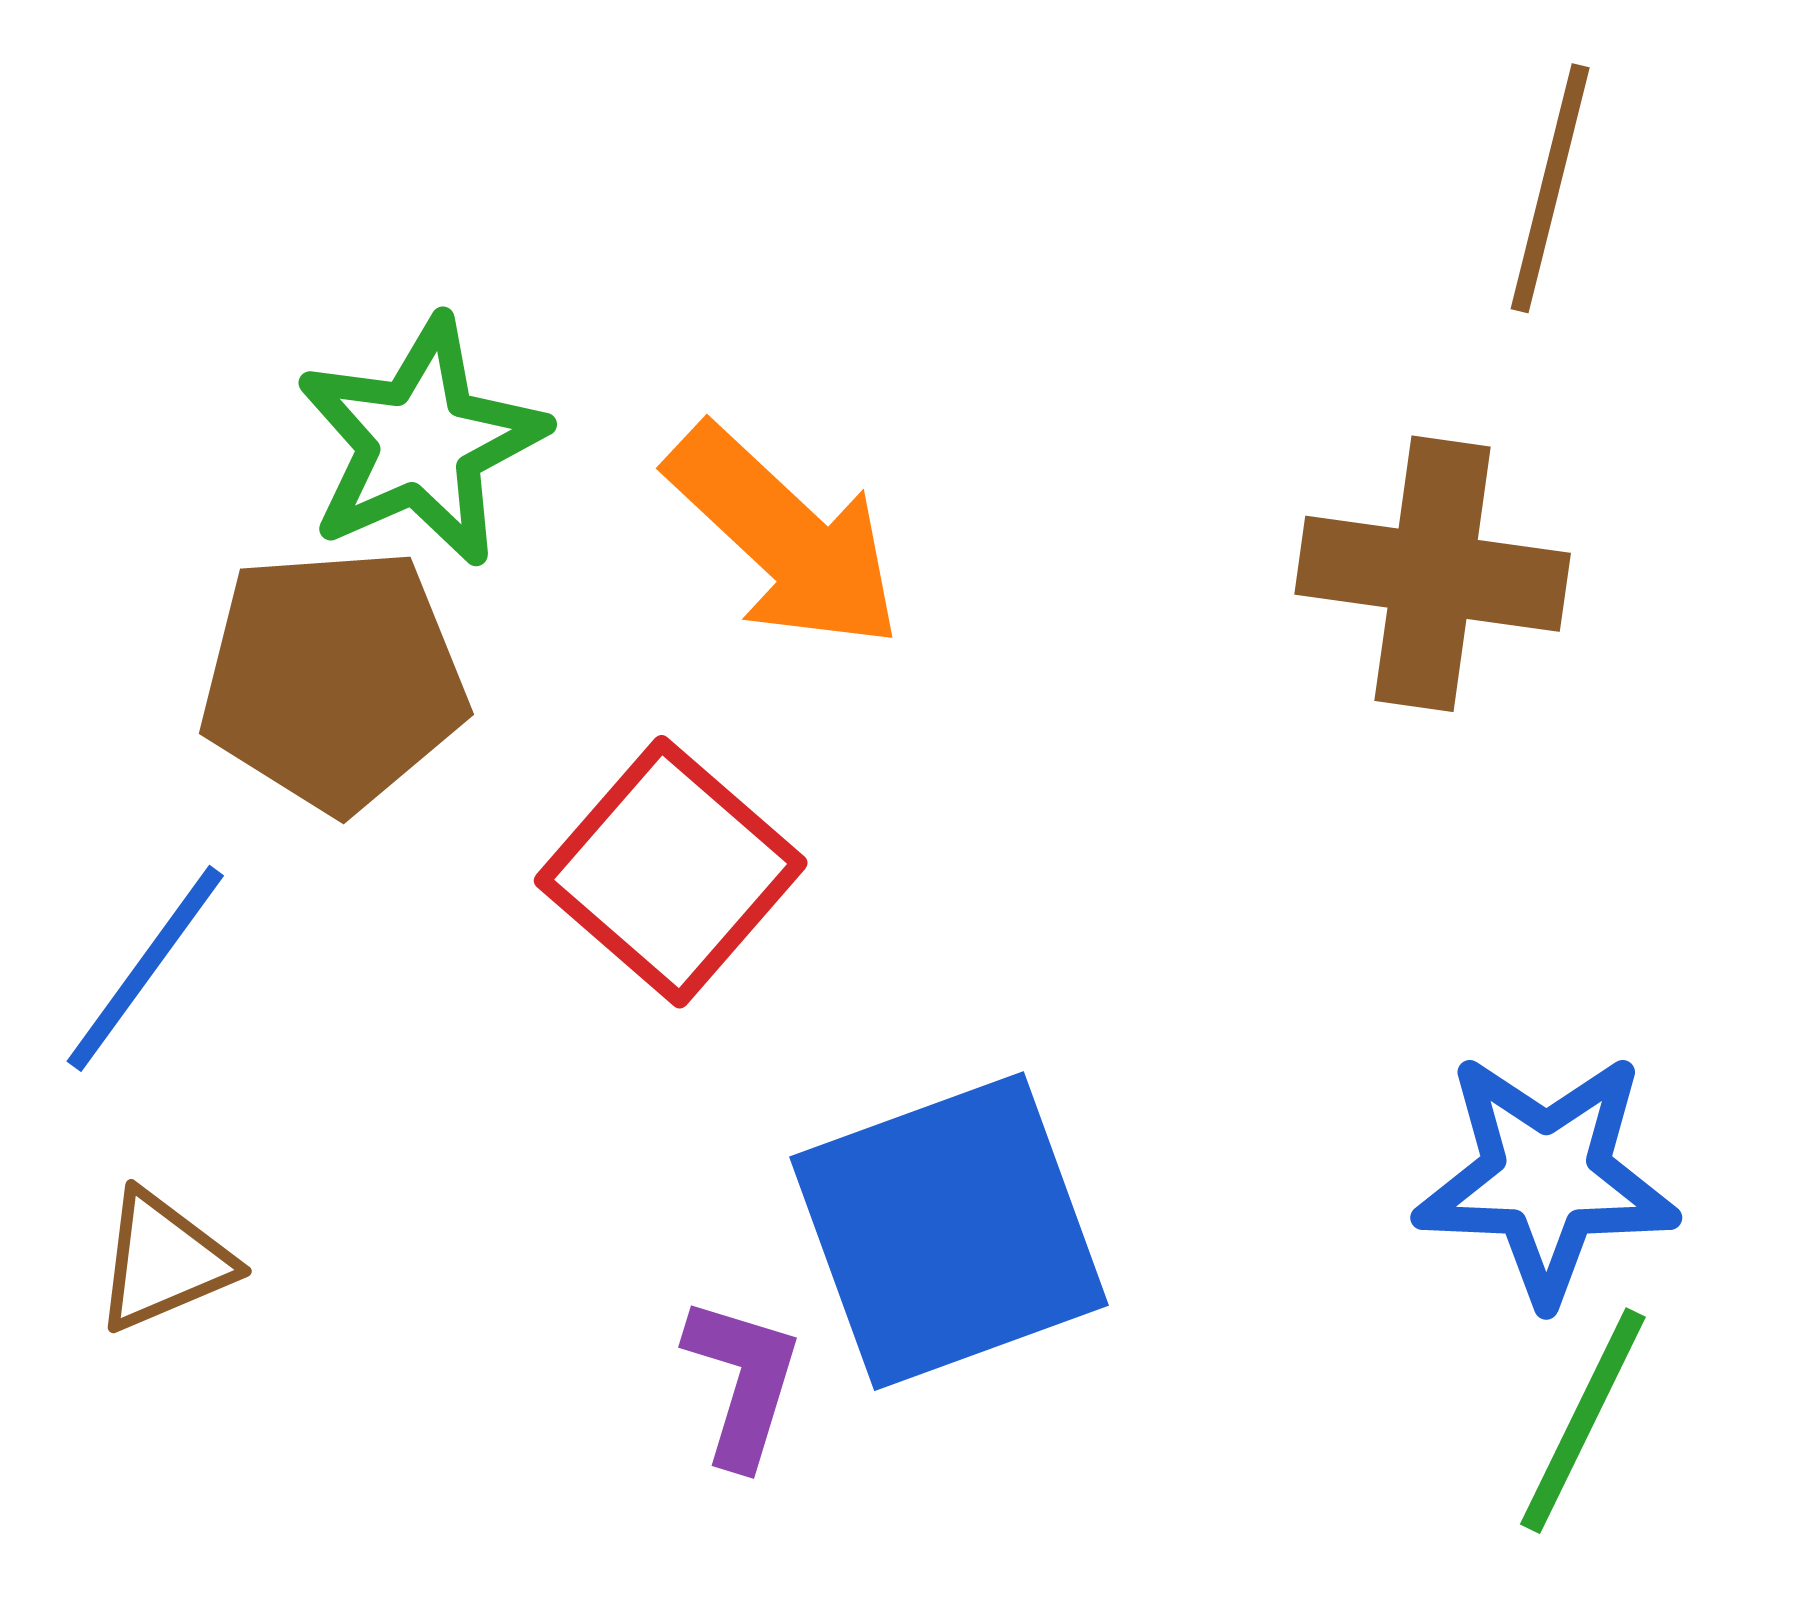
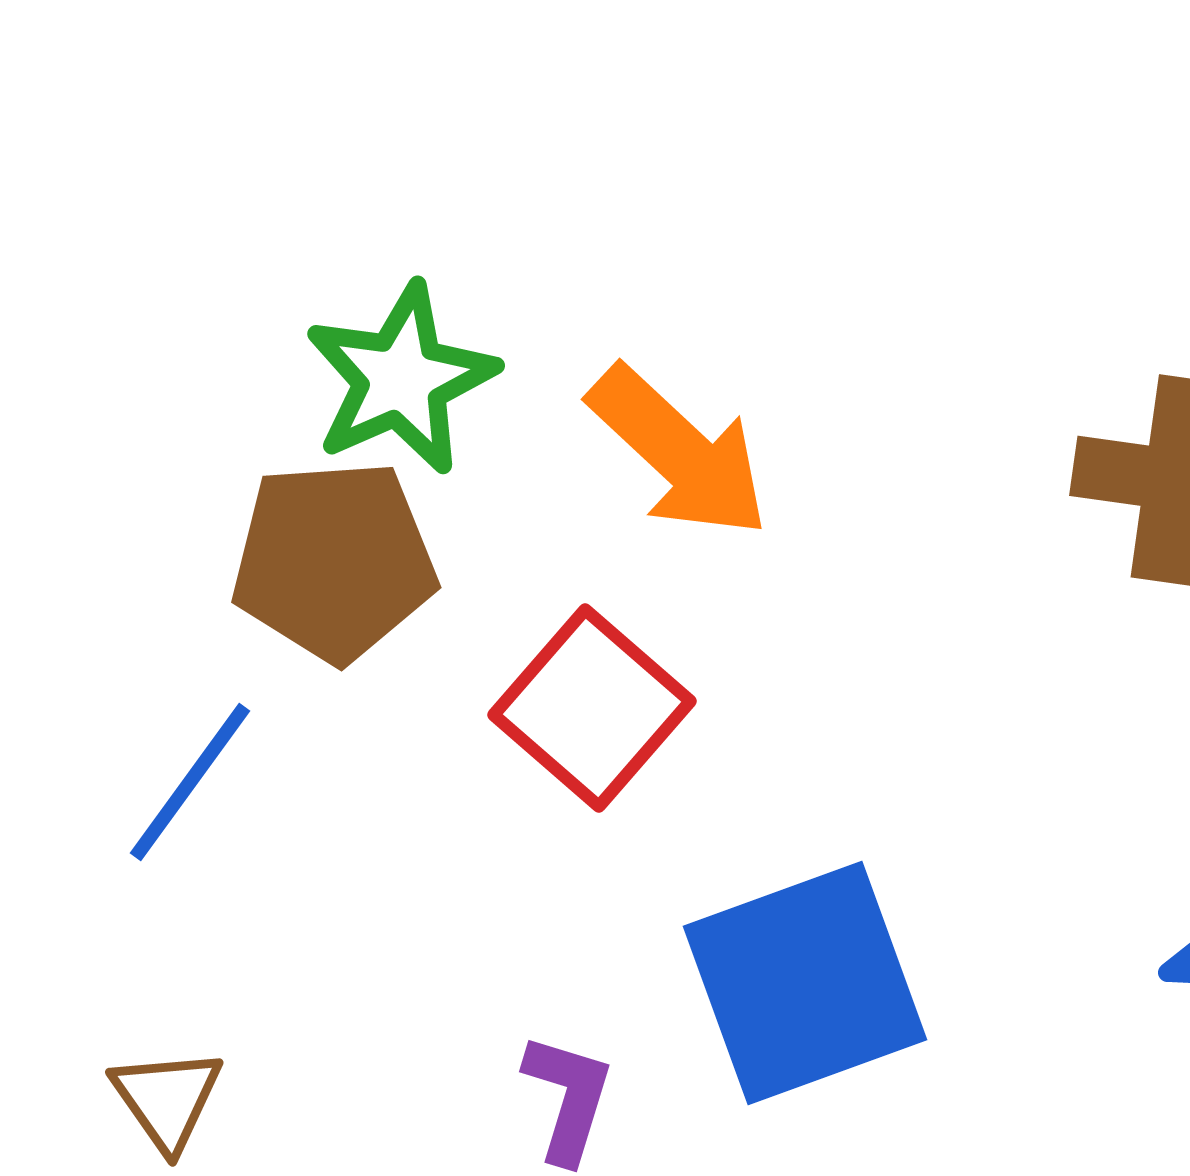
brown triangle: (164, 1261) -> (167, 1099), moved, turned -42
purple L-shape: (743, 1381) -> (568, 1098), moved

